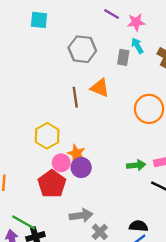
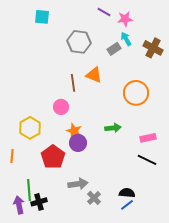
gray rectangle: (123, 57) -> (114, 49), turned 48
yellow hexagon: (47, 136) -> (30, 128), moved
pink circle: (61, 163) -> (61, 107), moved
green arrow: (136, 165) -> (113, 128), moved
green line: (24, 223) -> (29, 190), turned 55

